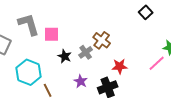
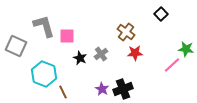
brown cross: (102, 40) -> (126, 32), moved
red star: (120, 66) -> (135, 53), moved
purple star: (81, 81) -> (102, 89), moved

